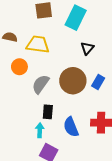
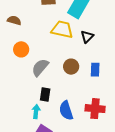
yellow trapezoid: (38, 44) -> (62, 30), moved
brown circle: (73, 81) -> (71, 67), size x0.6
blue rectangle: (98, 82) -> (95, 70), turned -32

